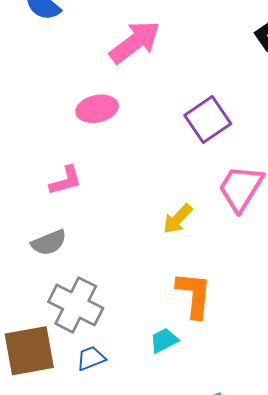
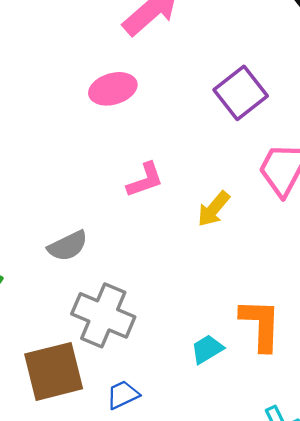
pink L-shape: (66, 180) -> (145, 180), moved
orange L-shape: (194, 295) -> (261, 325), moved
blue trapezoid: (91, 358) -> (123, 395), moved

